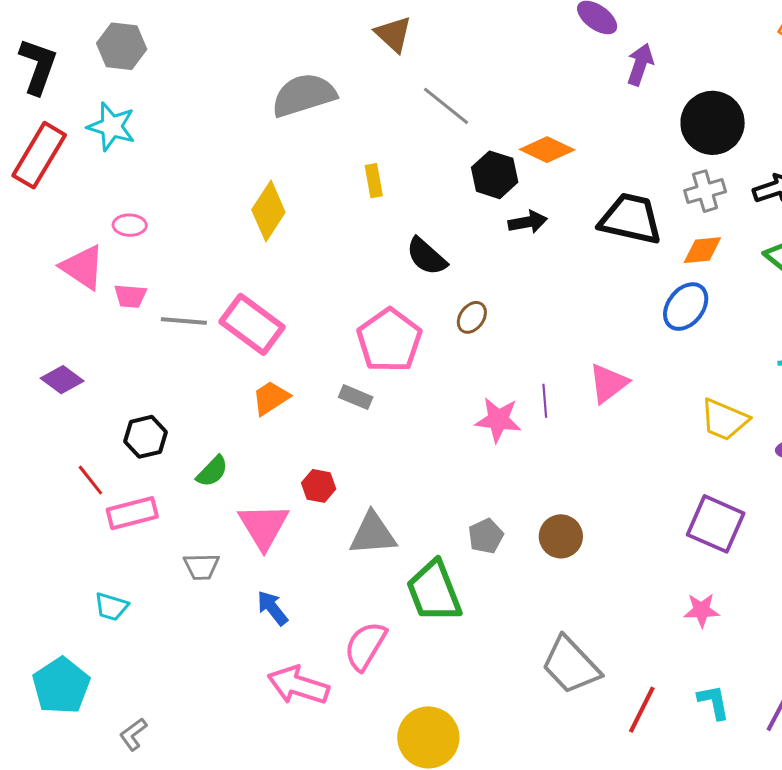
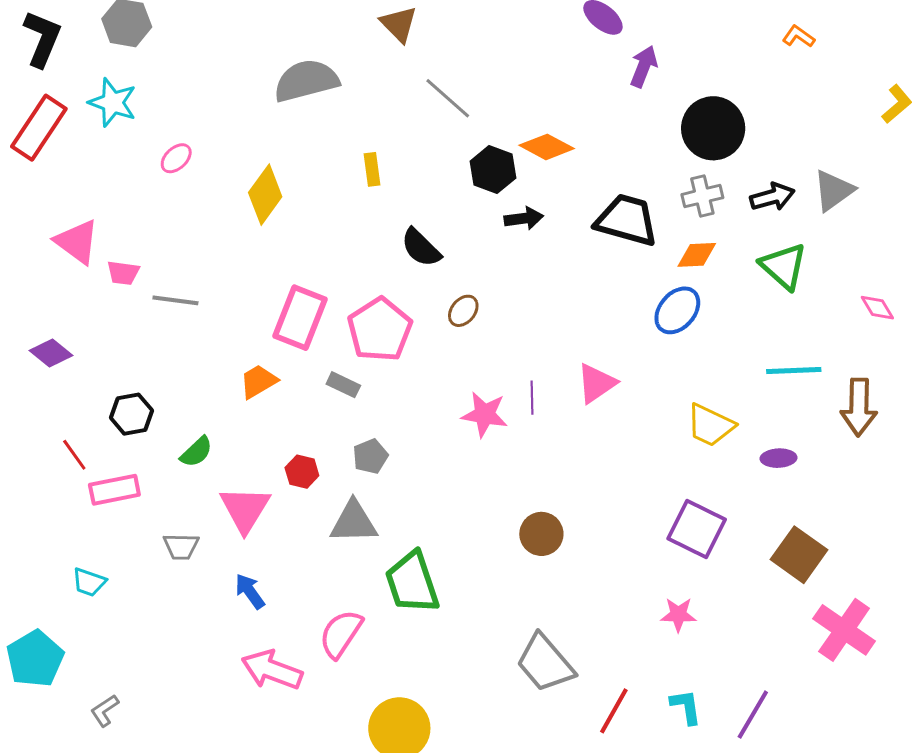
pink ellipse: (130, 225) -> (176, 158), moved, turned -48
pink rectangle: (252, 324) -> (300, 318), moved, turned 72
gray pentagon: (486, 536) -> (370, 456), moved

